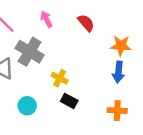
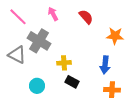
blue arrow: (118, 72) -> (105, 65), moved
yellow cross: (60, 78) -> (64, 63), turned -32

